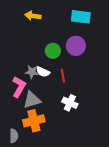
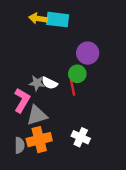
cyan rectangle: (81, 17) -> (58, 20), moved
green circle: (53, 51) -> (77, 74), moved
white cross: (70, 103) -> (81, 137), moved
gray semicircle: (14, 136) -> (20, 145), moved

